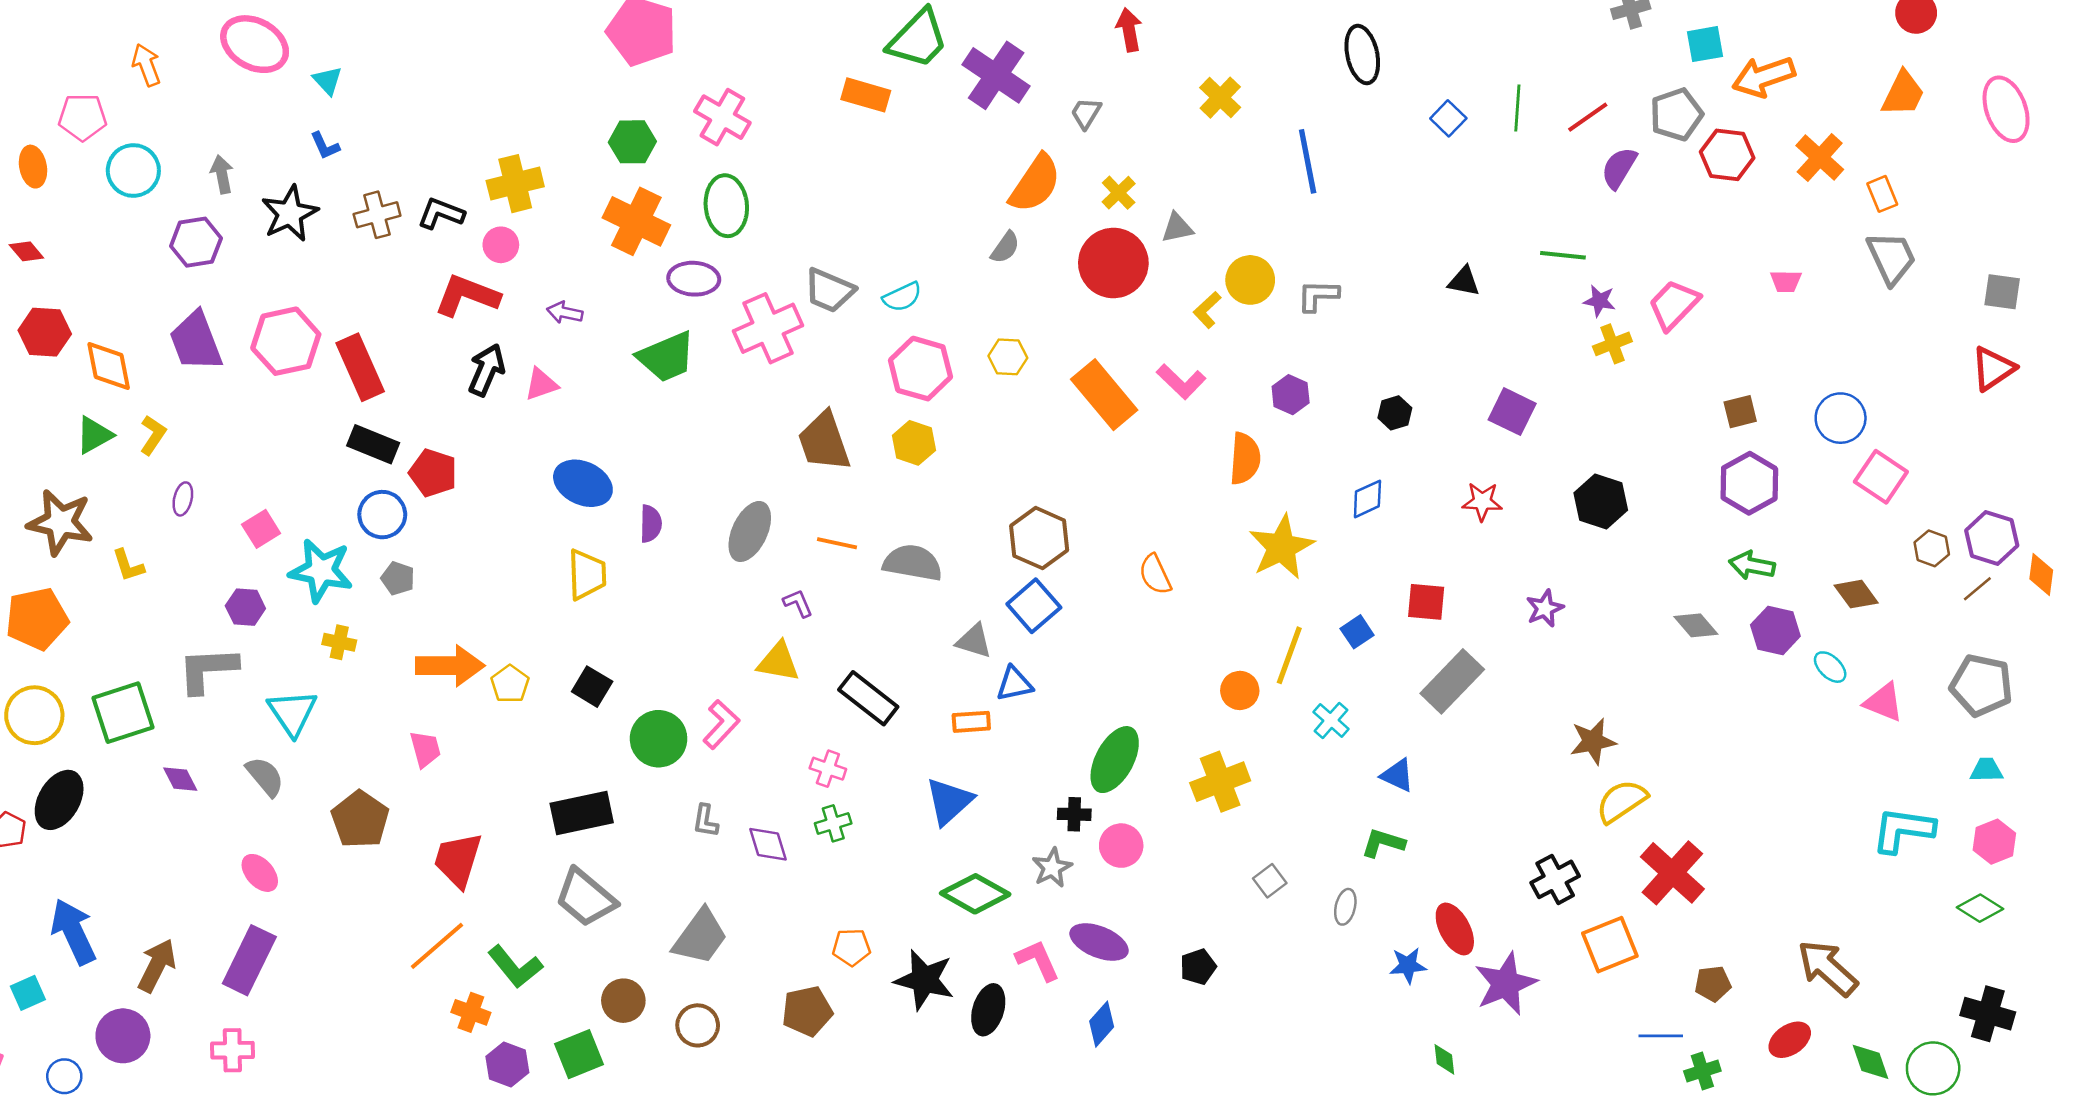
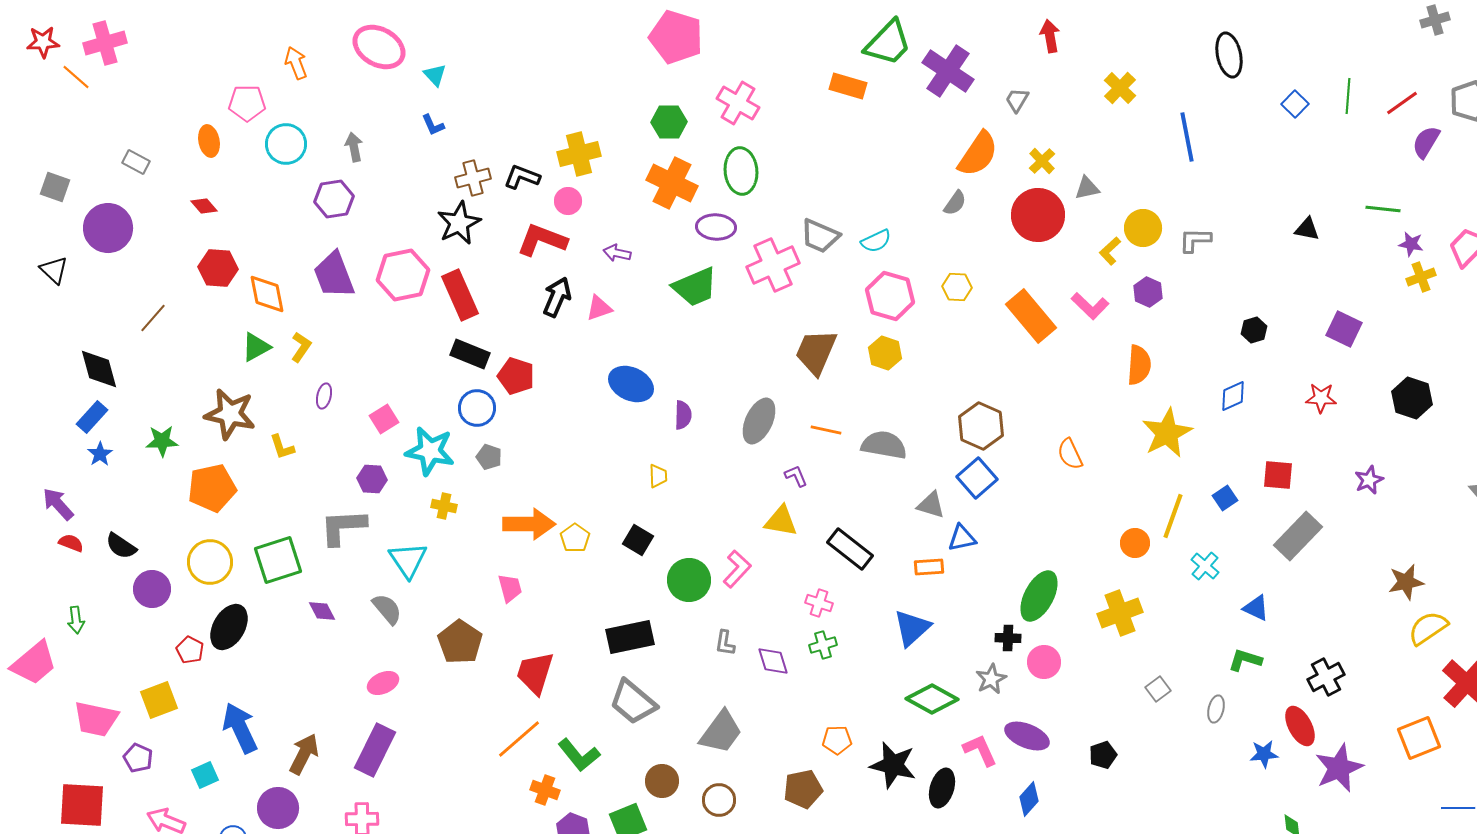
black star: (290, 214) -> (459, 223), moved
purple hexagon: (1291, 395) -> (1148, 292), moved
brown trapezoid: (824, 442) -> (816, 352), turned 42
yellow trapezoid: (587, 574) -> (658, 476), moved, size x0.6
pink ellipse: (260, 873) -> (383, 683), turned -72
black cross: (1555, 879) -> (1326, 677), moved

